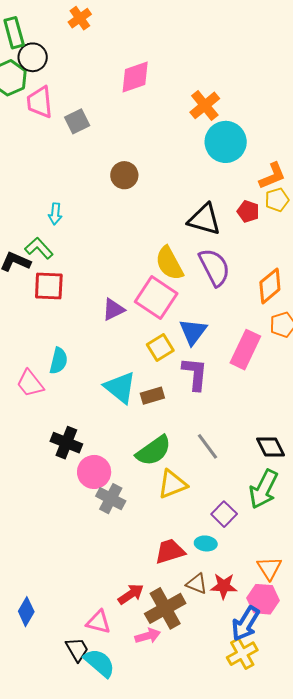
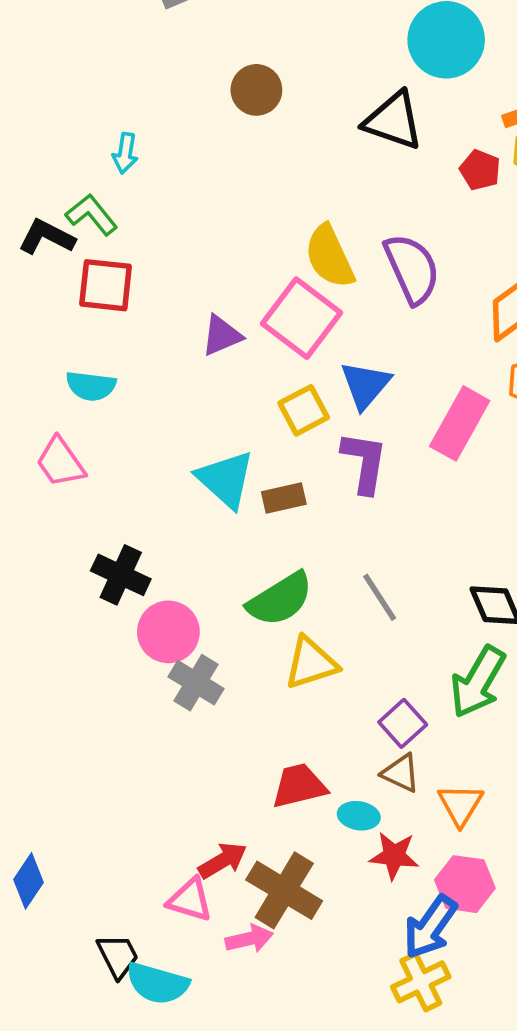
black triangle: (204, 219) -> (393, 121), moved
cyan semicircle: (59, 361) -> (91, 386), moved, turned 80
cyan ellipse: (206, 543) -> (359, 816), moved
orange triangle: (269, 568) -> (460, 805), moved
brown triangle: (197, 584) -> (401, 773), moved
brown cross: (165, 608) -> (284, 890), turned -33
pink triangle: (98, 622) -> (190, 900), moved
cyan semicircle: (99, 663) -> (157, 983), turned 152

